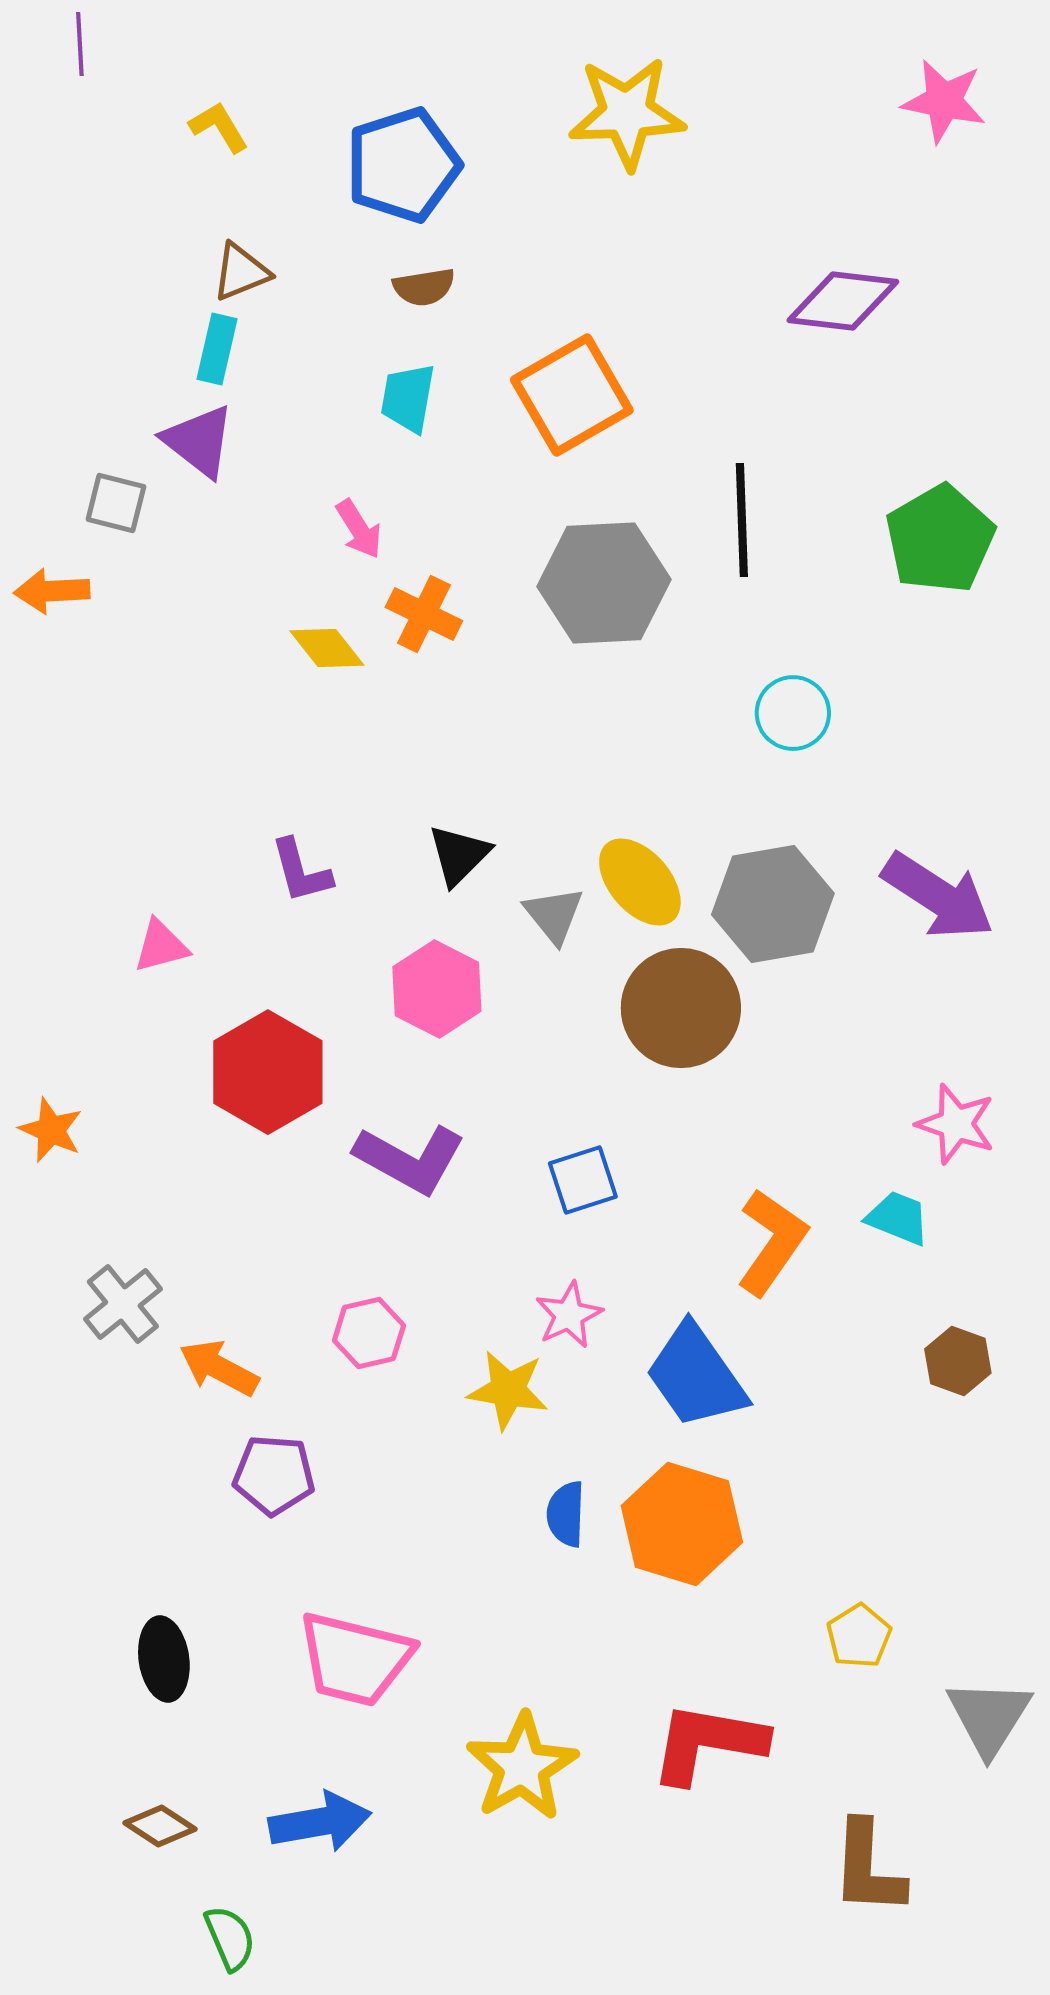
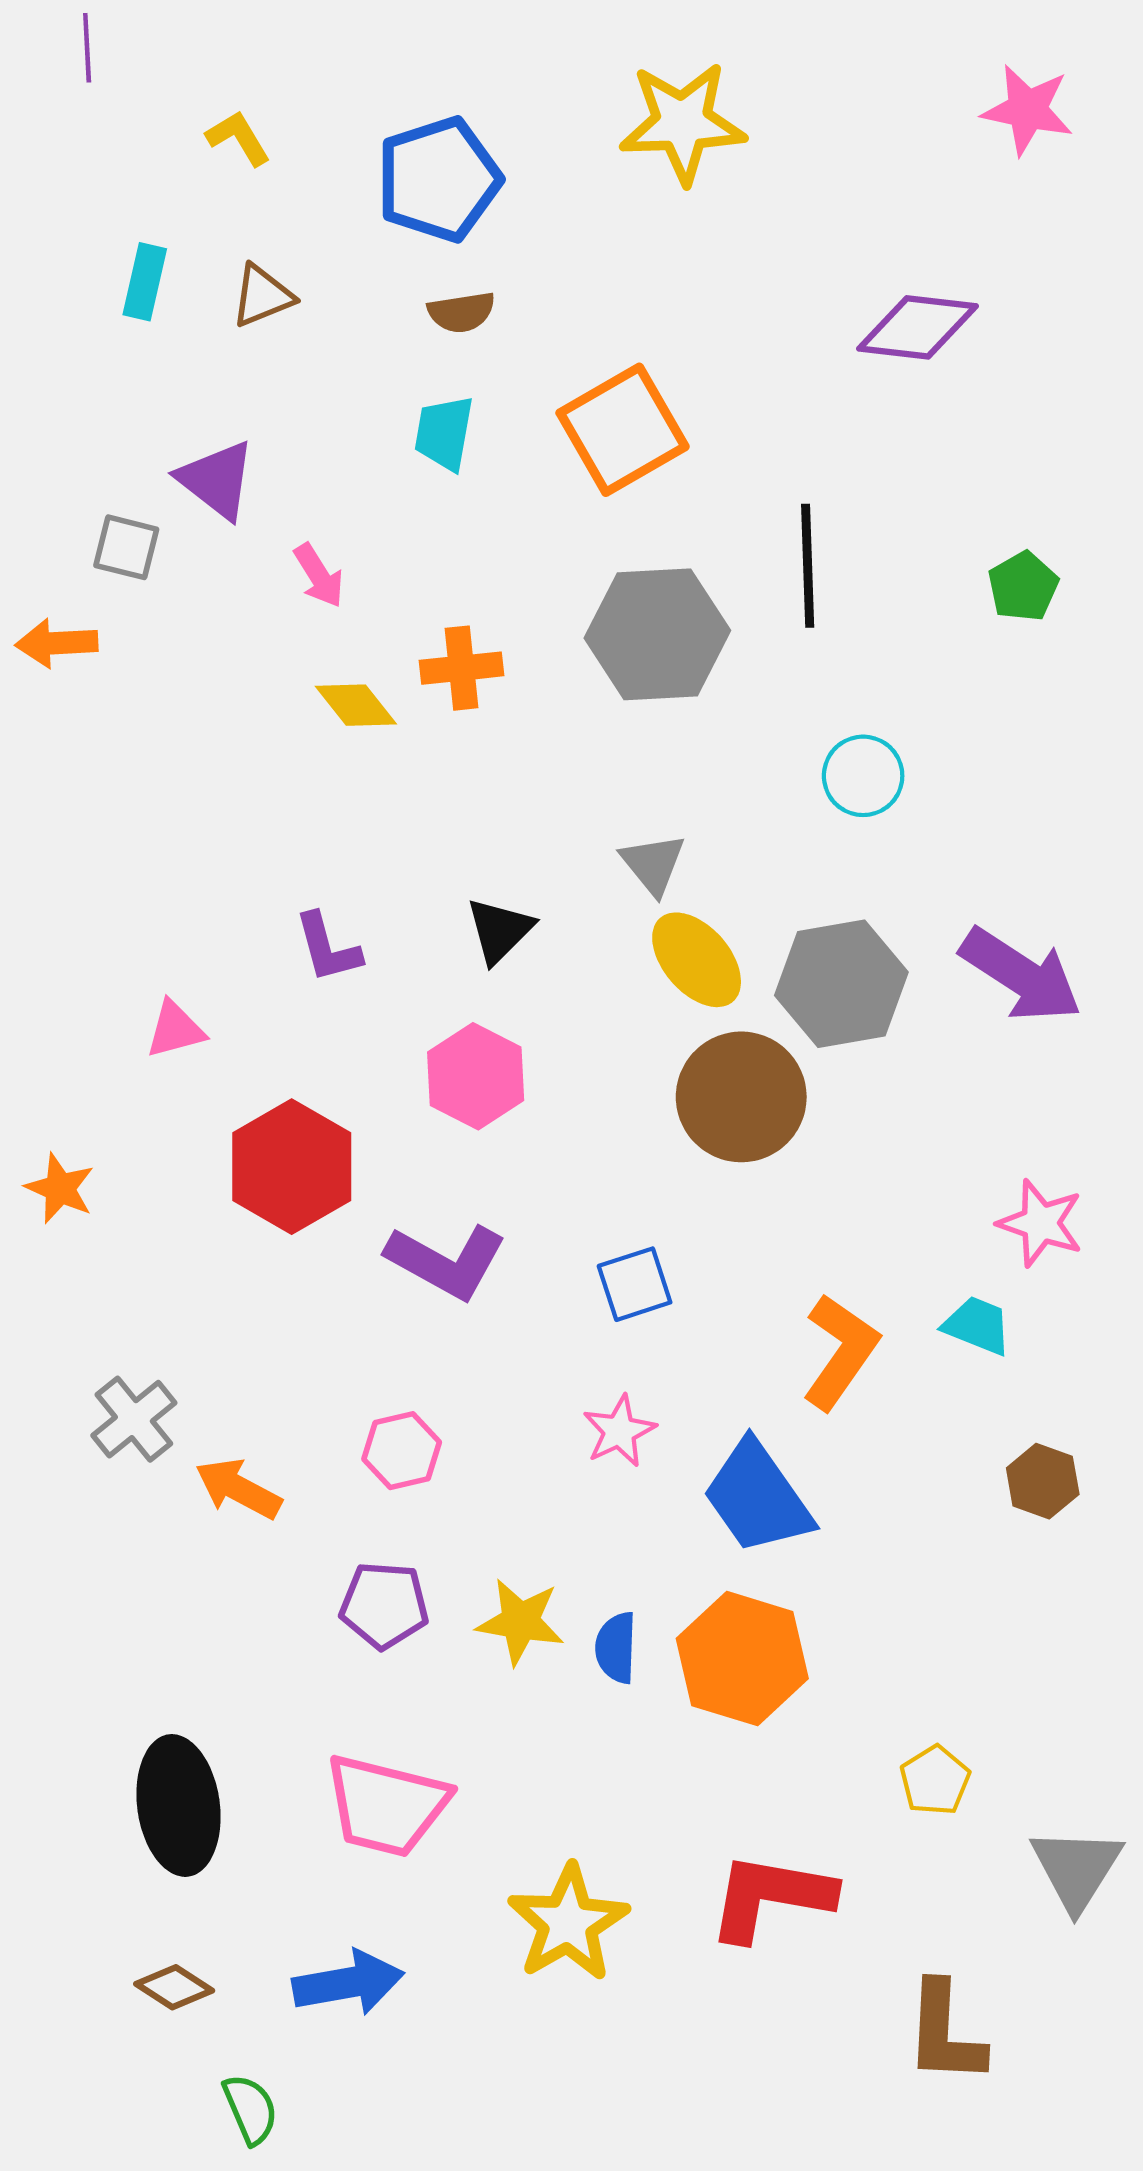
cyan rectangle: (217, 349) -> (145, 282), moved
pink arrow: (359, 529) -> (319, 576), moved
green pentagon: (940, 539) -> (1023, 586), size x0.6
orange cross: (424, 614) -> (461, 668), turned -32
gray triangle: (554, 915) -> (653, 864), moved
orange star: (51, 1130) -> (60, 1188), moved
yellow star: (508, 1390) -> (520, 1622), moved
purple pentagon: (274, 1475) -> (384, 1605), moved
black ellipse: (164, 1659) -> (179, 1805), size x1.5

